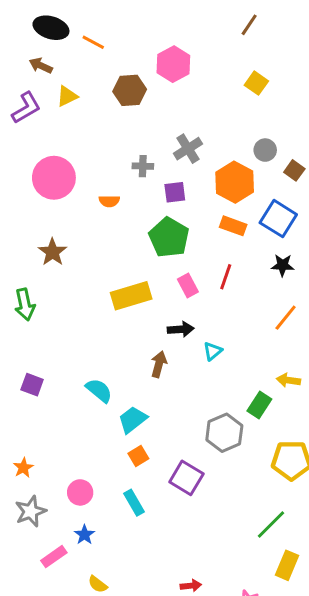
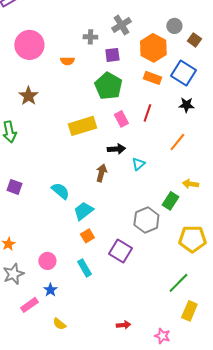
orange line: (286, 318) -> (177, 142), moved

